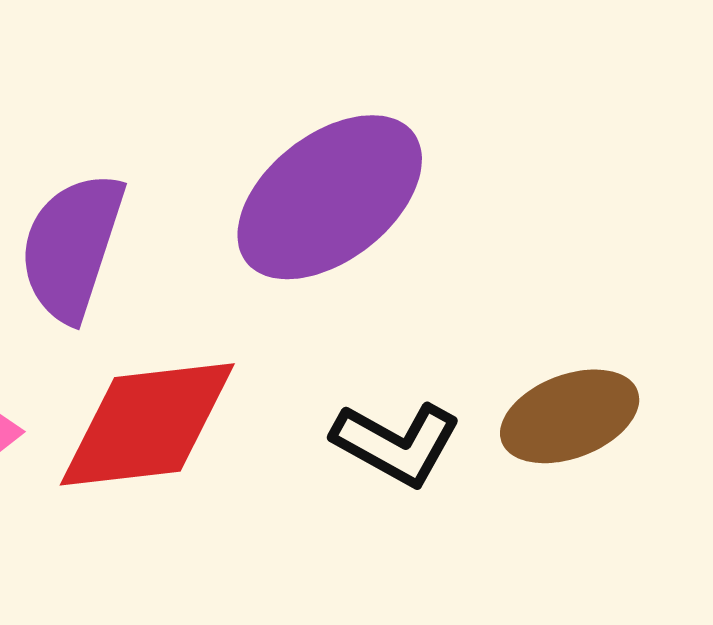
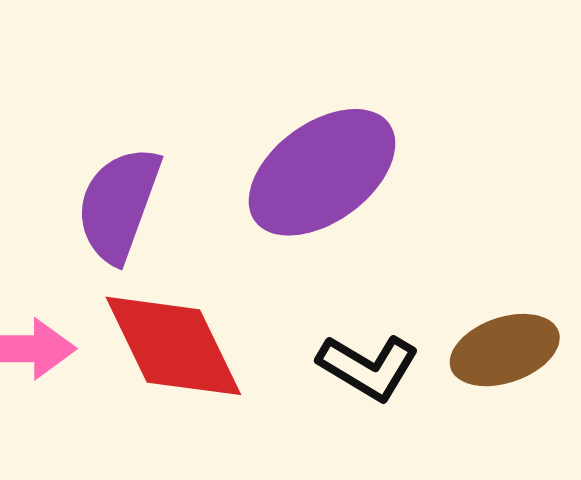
red diamond: (147, 424) -> (173, 346), turned 69

